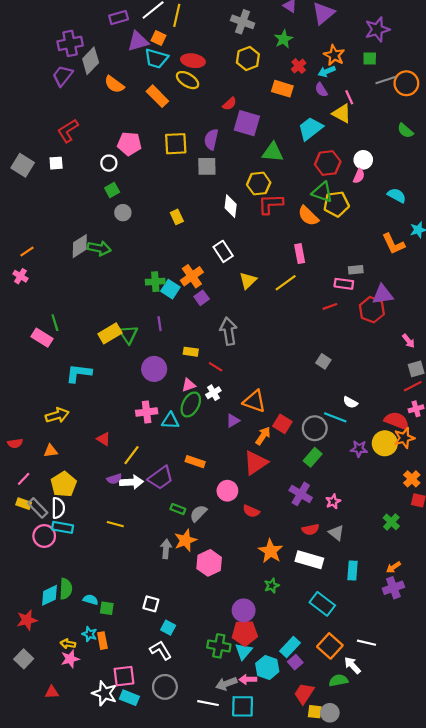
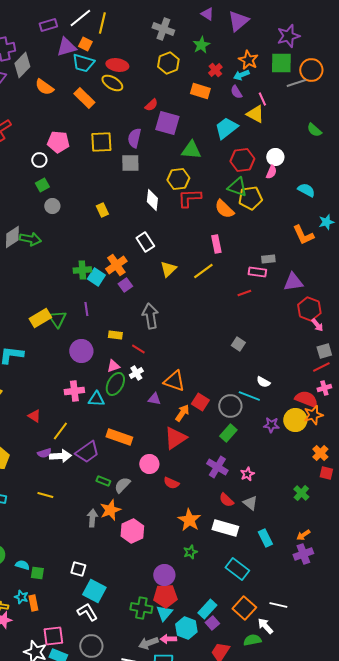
green square: (370, 58) -> (281, 63), size x1.6
orange circle: (406, 83) -> (311, 70), moved
red hexagon: (372, 310) -> (309, 309), moved
purple triangle: (233, 421) -> (154, 399), turned 40
orange rectangle: (195, 462) -> (119, 437), size x1.4
red semicircle: (310, 530) -> (226, 500), turned 56
cyan rectangle: (352, 570) -> (265, 538), turned -30
cyan square: (168, 628) -> (94, 591), size x1.6

